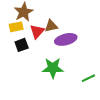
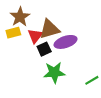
brown triangle: (51, 26) -> (49, 29), size x1.5
black square: (22, 45) -> (44, 49), moved

